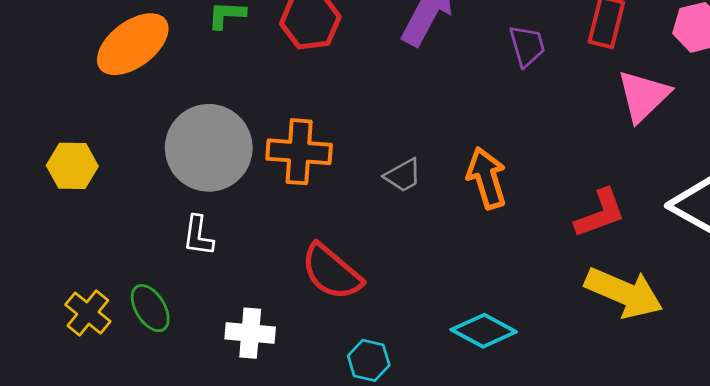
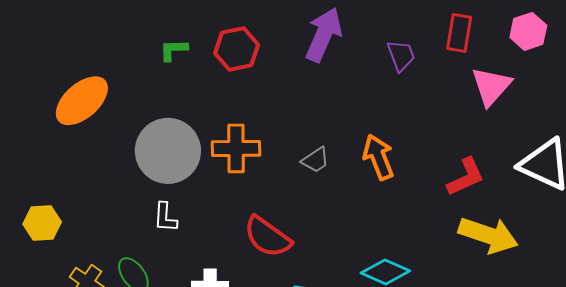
orange ellipse: (133, 44) -> (82, 101), moved
yellow hexagon: (72, 166) -> (42, 223), moved

